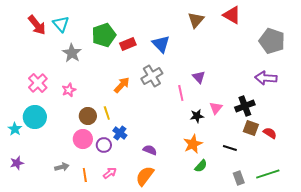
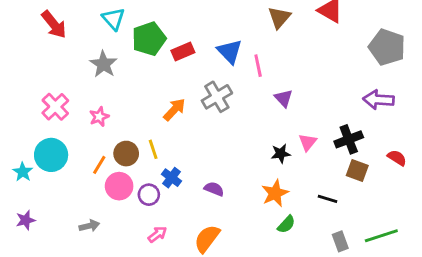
cyan triangle: (61, 24) -> (113, 19), moved
pink line: (181, 93) -> (258, 66), moved
red semicircle: (270, 133) -> (397, 158), moved
purple semicircle: (150, 150) -> (214, 189), moved
orange line: (85, 175) -> (99, 165), moved, turned 40

